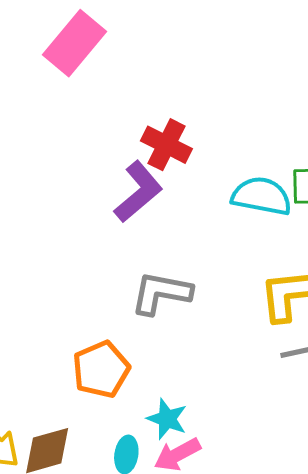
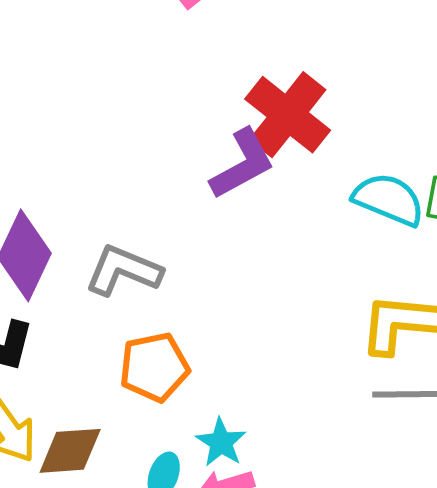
red cross: (166, 145) -> (288, 115), size x1.4
gray L-shape: (161, 293) -> (123, 270), moved

